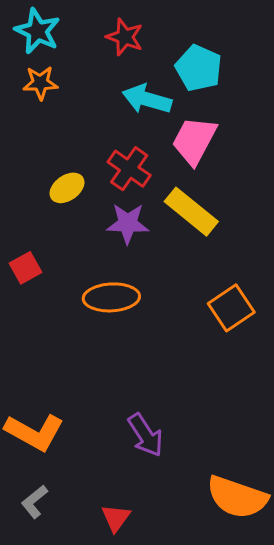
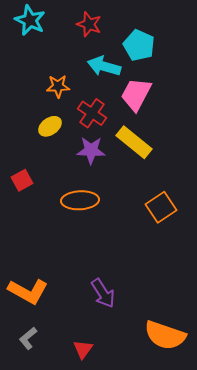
orange star: (40, 83) -> (58, 86), moved

